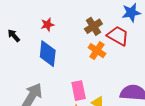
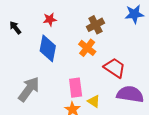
red trapezoid: (118, 36) -> (115, 68), moved
orange cross: (97, 51) -> (87, 48), moved

